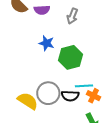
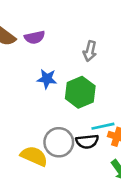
gray arrow: (72, 16) -> (90, 51), moved

